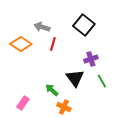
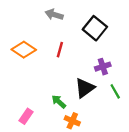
gray arrow: (42, 27) -> (54, 15), moved
black triangle: (75, 78) -> (85, 88), turned 30

